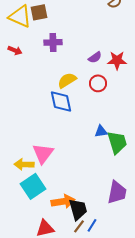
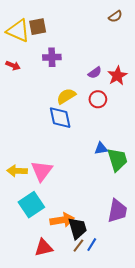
red star: (117, 60) -> (117, 76), turned -30
yellow arrow: (24, 164) -> (17, 171), moved

